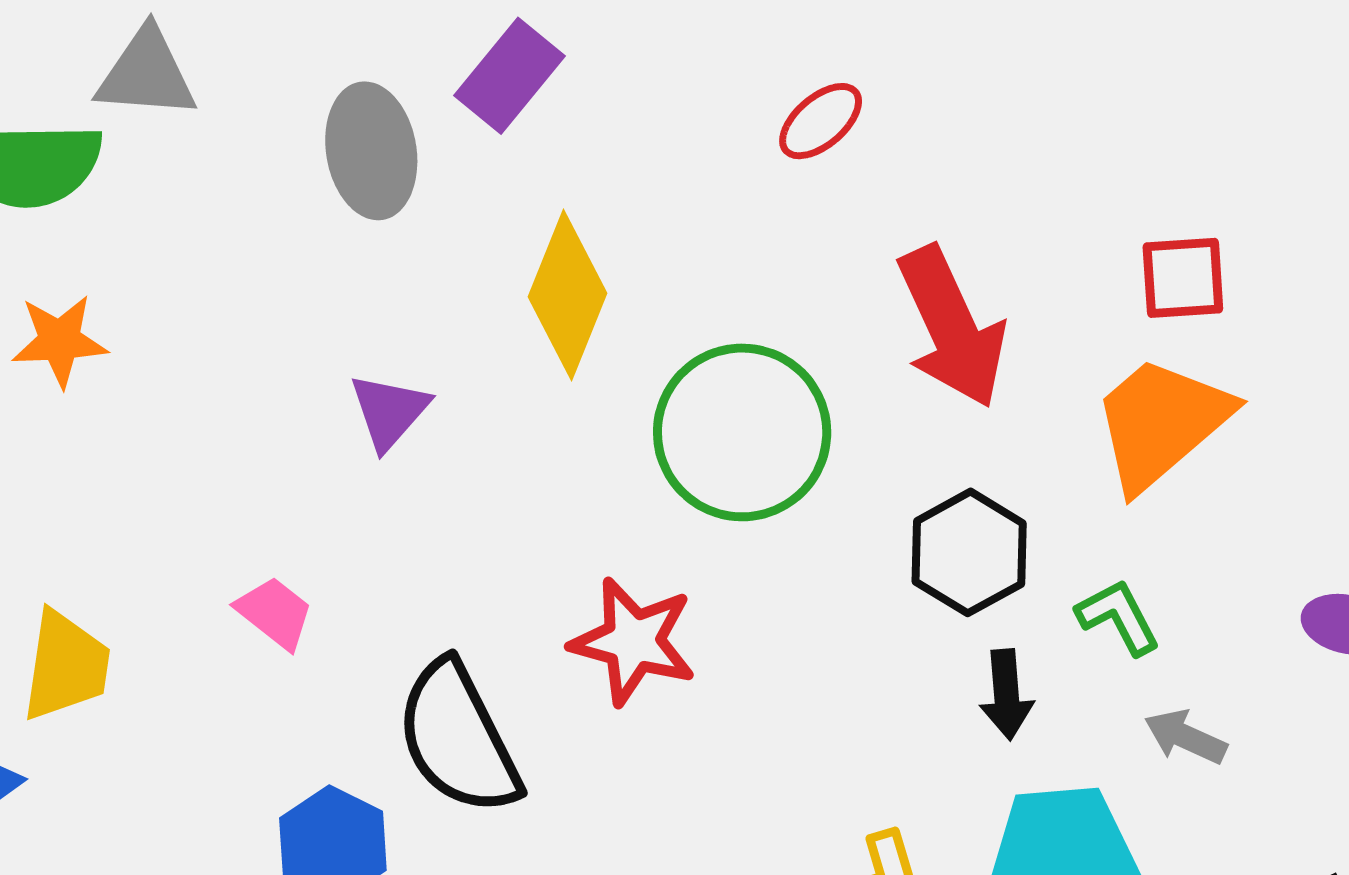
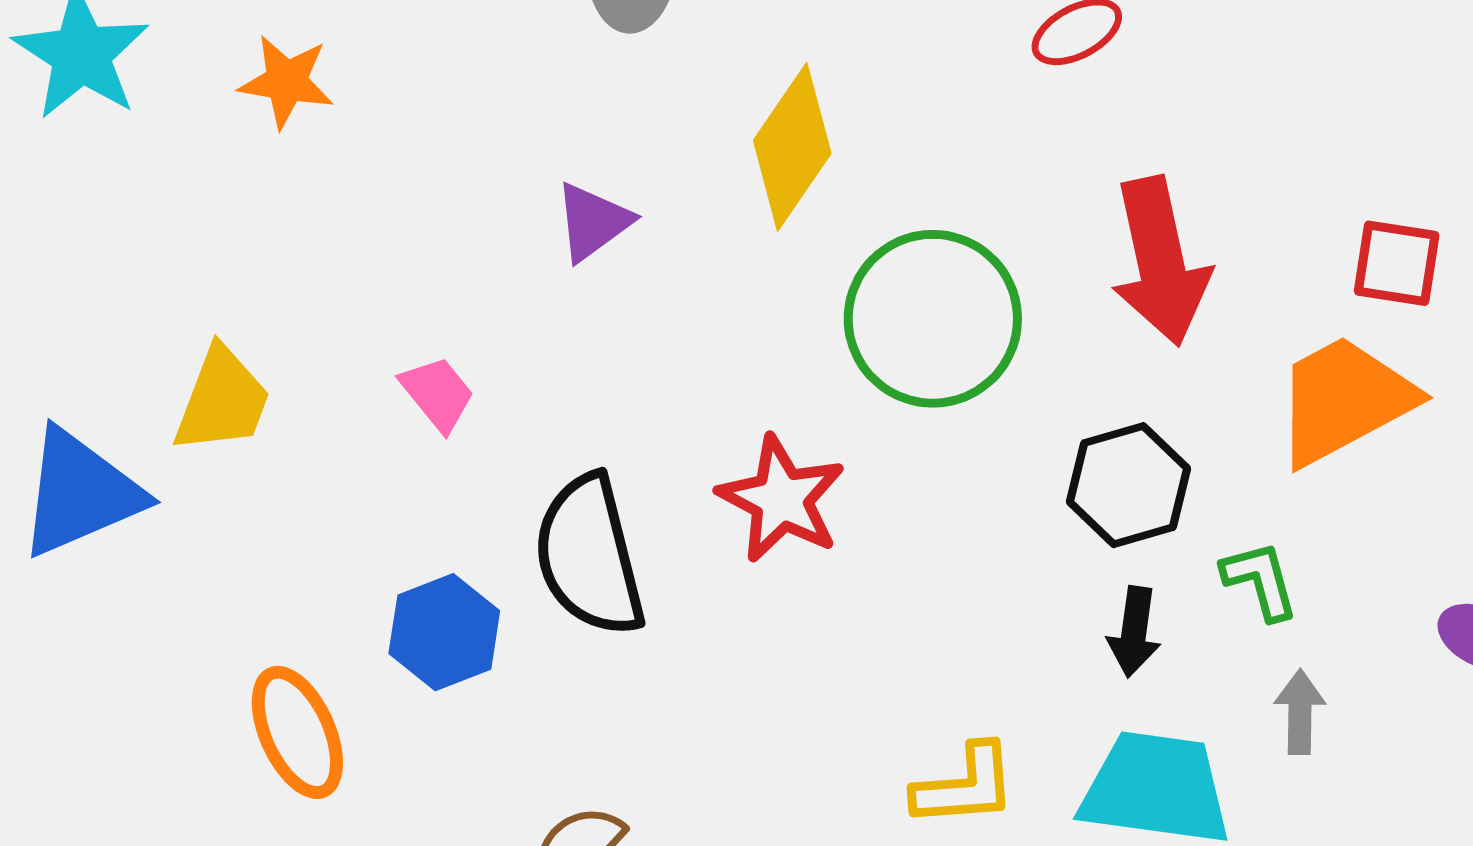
gray arrow: (1186, 737) -> (1300, 712), turned 54

